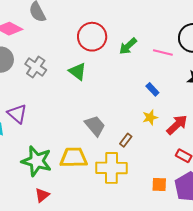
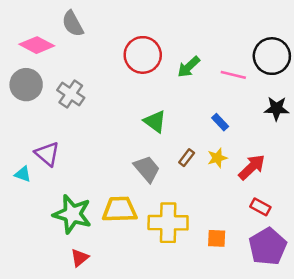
green triangle: (78, 72) -> (155, 122), moved
brown rectangle: (126, 140) -> (187, 158), moved
orange square: (159, 185) -> (217, 238), moved

